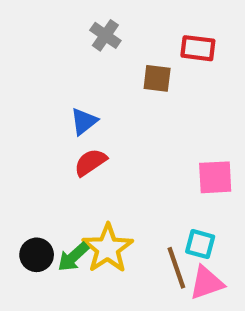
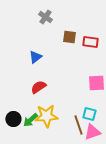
red rectangle: (198, 48) -> (90, 42), moved
red semicircle: (90, 162) -> (38, 87), moved
yellow star: (108, 248) -> (46, 116), turned 30

